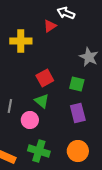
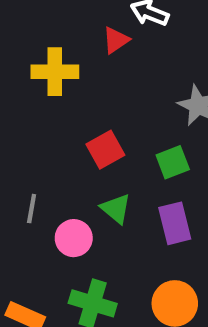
green square: (77, 84) -> (173, 162), turned -35
green triangle: (42, 101) -> (116, 209), moved

